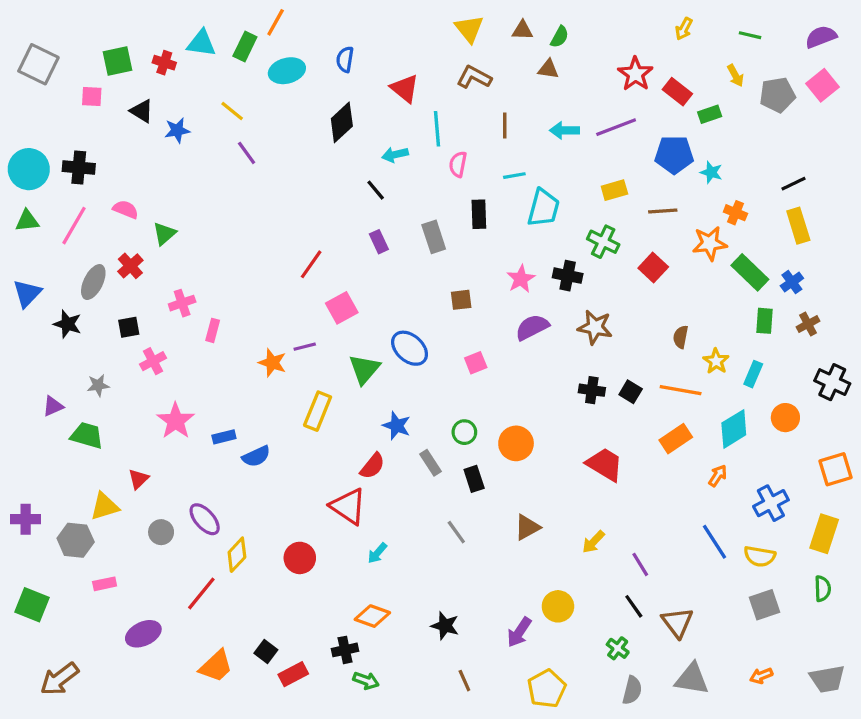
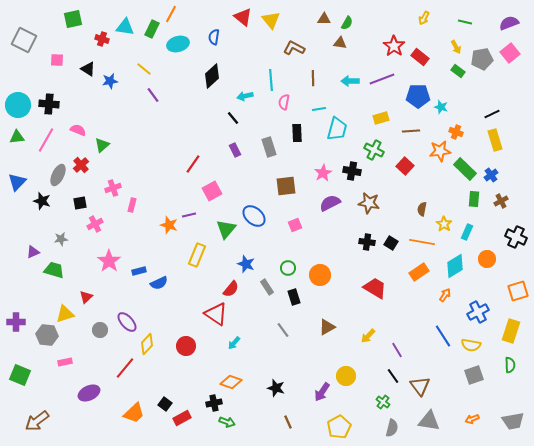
yellow triangle: (469, 29) -> (271, 20), moved
green square: (118, 61) -> (73, 19), moved
red triangle: (405, 88) -> (243, 17), moved
green rectangle: (710, 114) -> (458, 71), moved, turned 56
brown square: (461, 300) -> (286, 186), size x1.5

